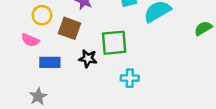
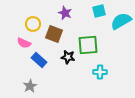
blue rectangle: (50, 62) -> (39, 60), turned 42

